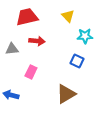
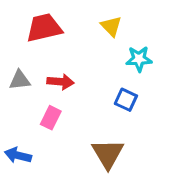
red arrow: (37, 41) -> (60, 82), moved
brown triangle: (66, 94) -> (108, 154), turned -30

